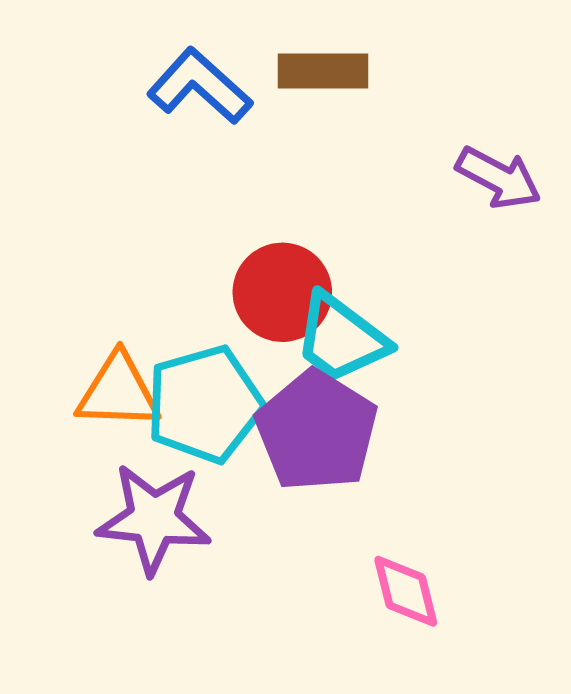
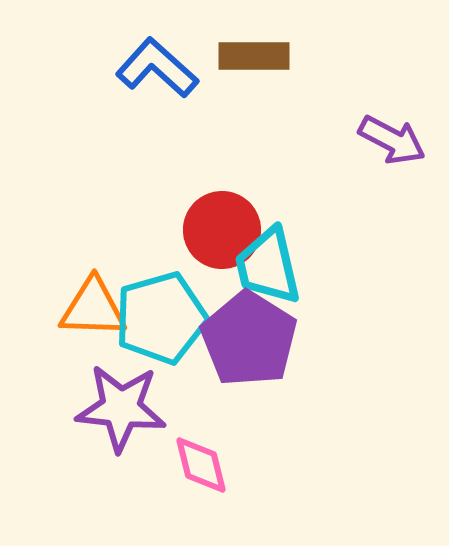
cyan trapezoid: (341, 338) -> (268, 266), turned 40
pink diamond: (406, 591) -> (201, 465), moved

